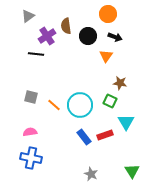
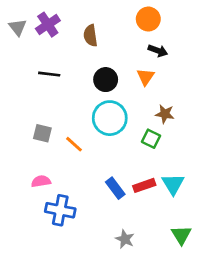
gray triangle: (28, 16) -> (18, 27), moved, turned -32
purple cross: (47, 36) -> (48, 25), moved
black circle: (88, 36) -> (106, 80), moved
cyan circle: (80, 105) -> (110, 118), moved
cyan triangle: (126, 122) -> (173, 184), moved
blue cross: (31, 158) -> (60, 210), moved

